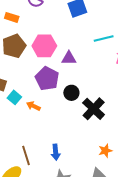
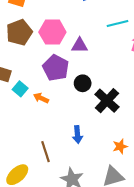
blue arrow: (56, 152) -> (77, 135), moved
brown line: (26, 155) -> (45, 152), moved

